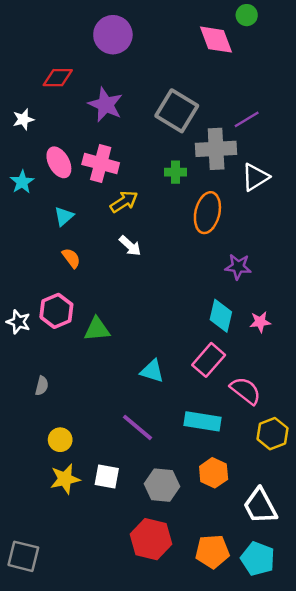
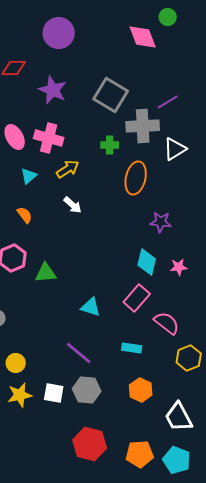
cyan triangle: (64, 216) -> (29, 176), moved
cyan rectangle: (203, 421) -> (132, 348), size x0.7
gray hexagon: (162, 485) -> (87, 390), moved

